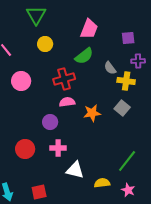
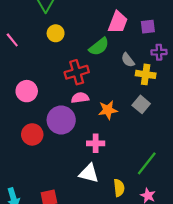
pink trapezoid: (89, 29) -> (118, 22), moved
pink circle: (21, 81) -> (27, 91), moved
purple circle: (50, 122) -> (61, 120), size x1.6
pink cross: (58, 148) -> (96, 143), moved
red circle: (25, 149) -> (32, 134), moved
yellow semicircle: (102, 183) -> (119, 188), turned 91

